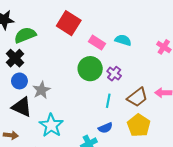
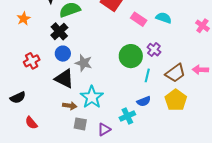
green circle: (90, 69) -> (131, 56), moved
gray star: (41, 90) -> (84, 63), turned -30
brown arrow: (11, 135) -> (70, 106), moved

